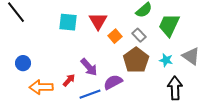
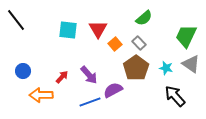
green trapezoid: (169, 25) -> (186, 36), moved
red arrow: (69, 80) -> (62, 77), moved
black arrow: (175, 88) -> (175, 96), turned -40

